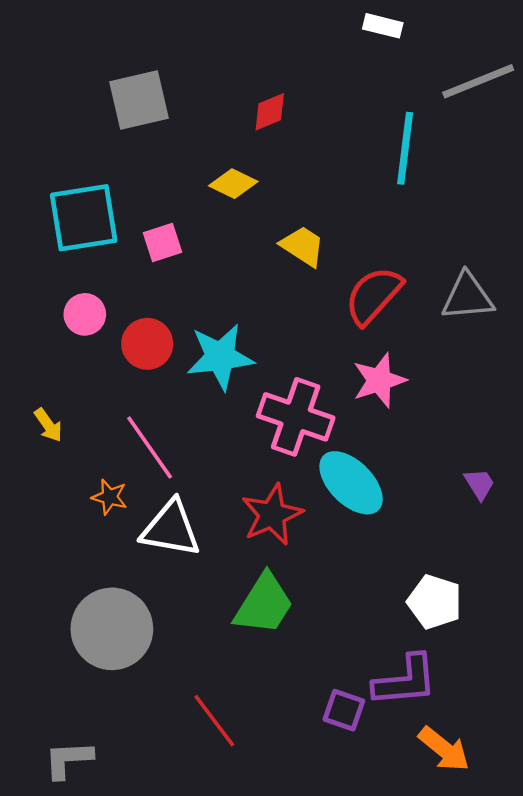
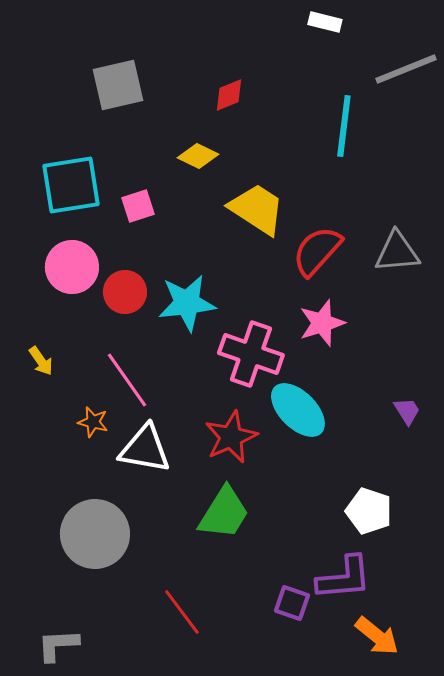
yellow trapezoid: (303, 246) -> (257, 209), size x1.5
pink circle: (85, 314) -> (72, 267), size x1.5

